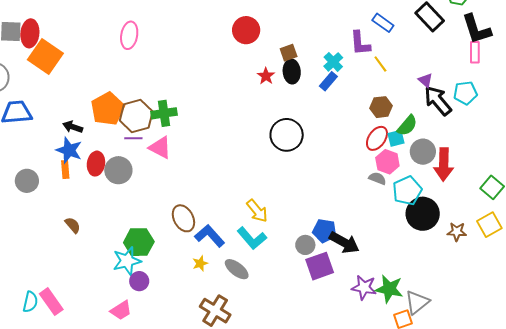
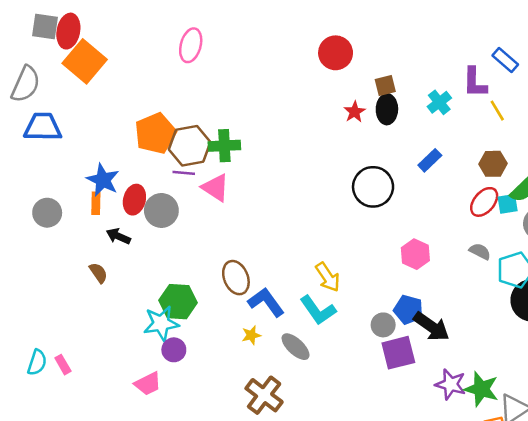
blue rectangle: (328, 81) -> (430, 160), moved
black arrow: (73, 127) -> (118, 236), moved
pink hexagon: (387, 162) -> (415, 254), moved
pink rectangle: (51, 302) -> (63, 365), size x0.6

